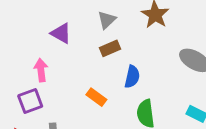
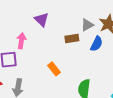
gray triangle: (107, 20) -> (87, 25), moved
blue semicircle: (132, 77) -> (96, 44), moved

